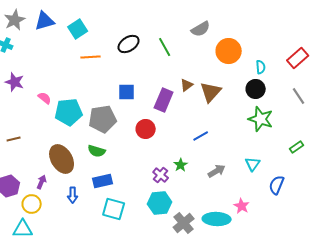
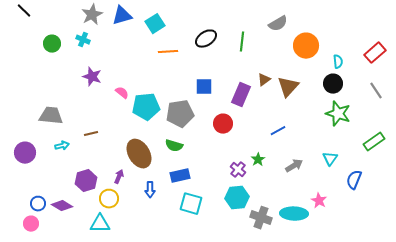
green line: (165, 47) -> (242, 42), turned 36
green rectangle: (297, 147) -> (374, 142), size x1.5
gray cross: (184, 223) -> (261, 218), turned -30

